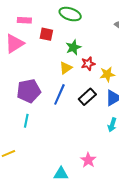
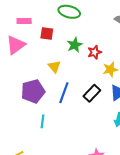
red star: (88, 64) -> (95, 52), moved
yellow triangle: (66, 68) -> (54, 67), moved, turned -32
cyan line: (26, 121) -> (42, 121), moved

